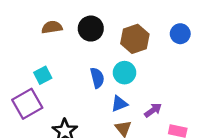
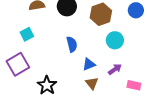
cyan circle: (124, 73) -> (115, 40), moved
cyan square: (43, 75) -> (27, 34), moved

